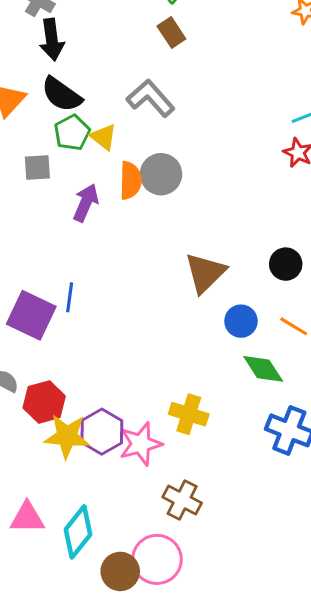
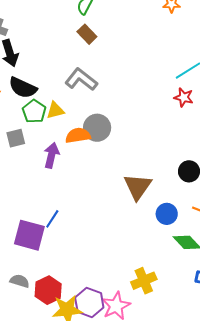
yellow triangle: (104, 137) -> (55, 110), turned -42
orange semicircle: (131, 180) -> (78, 135), turned -90
blue line: (70, 297) -> (52, 219), turned 36
yellow cross: (189, 414) -> (144, 281), turned -30

